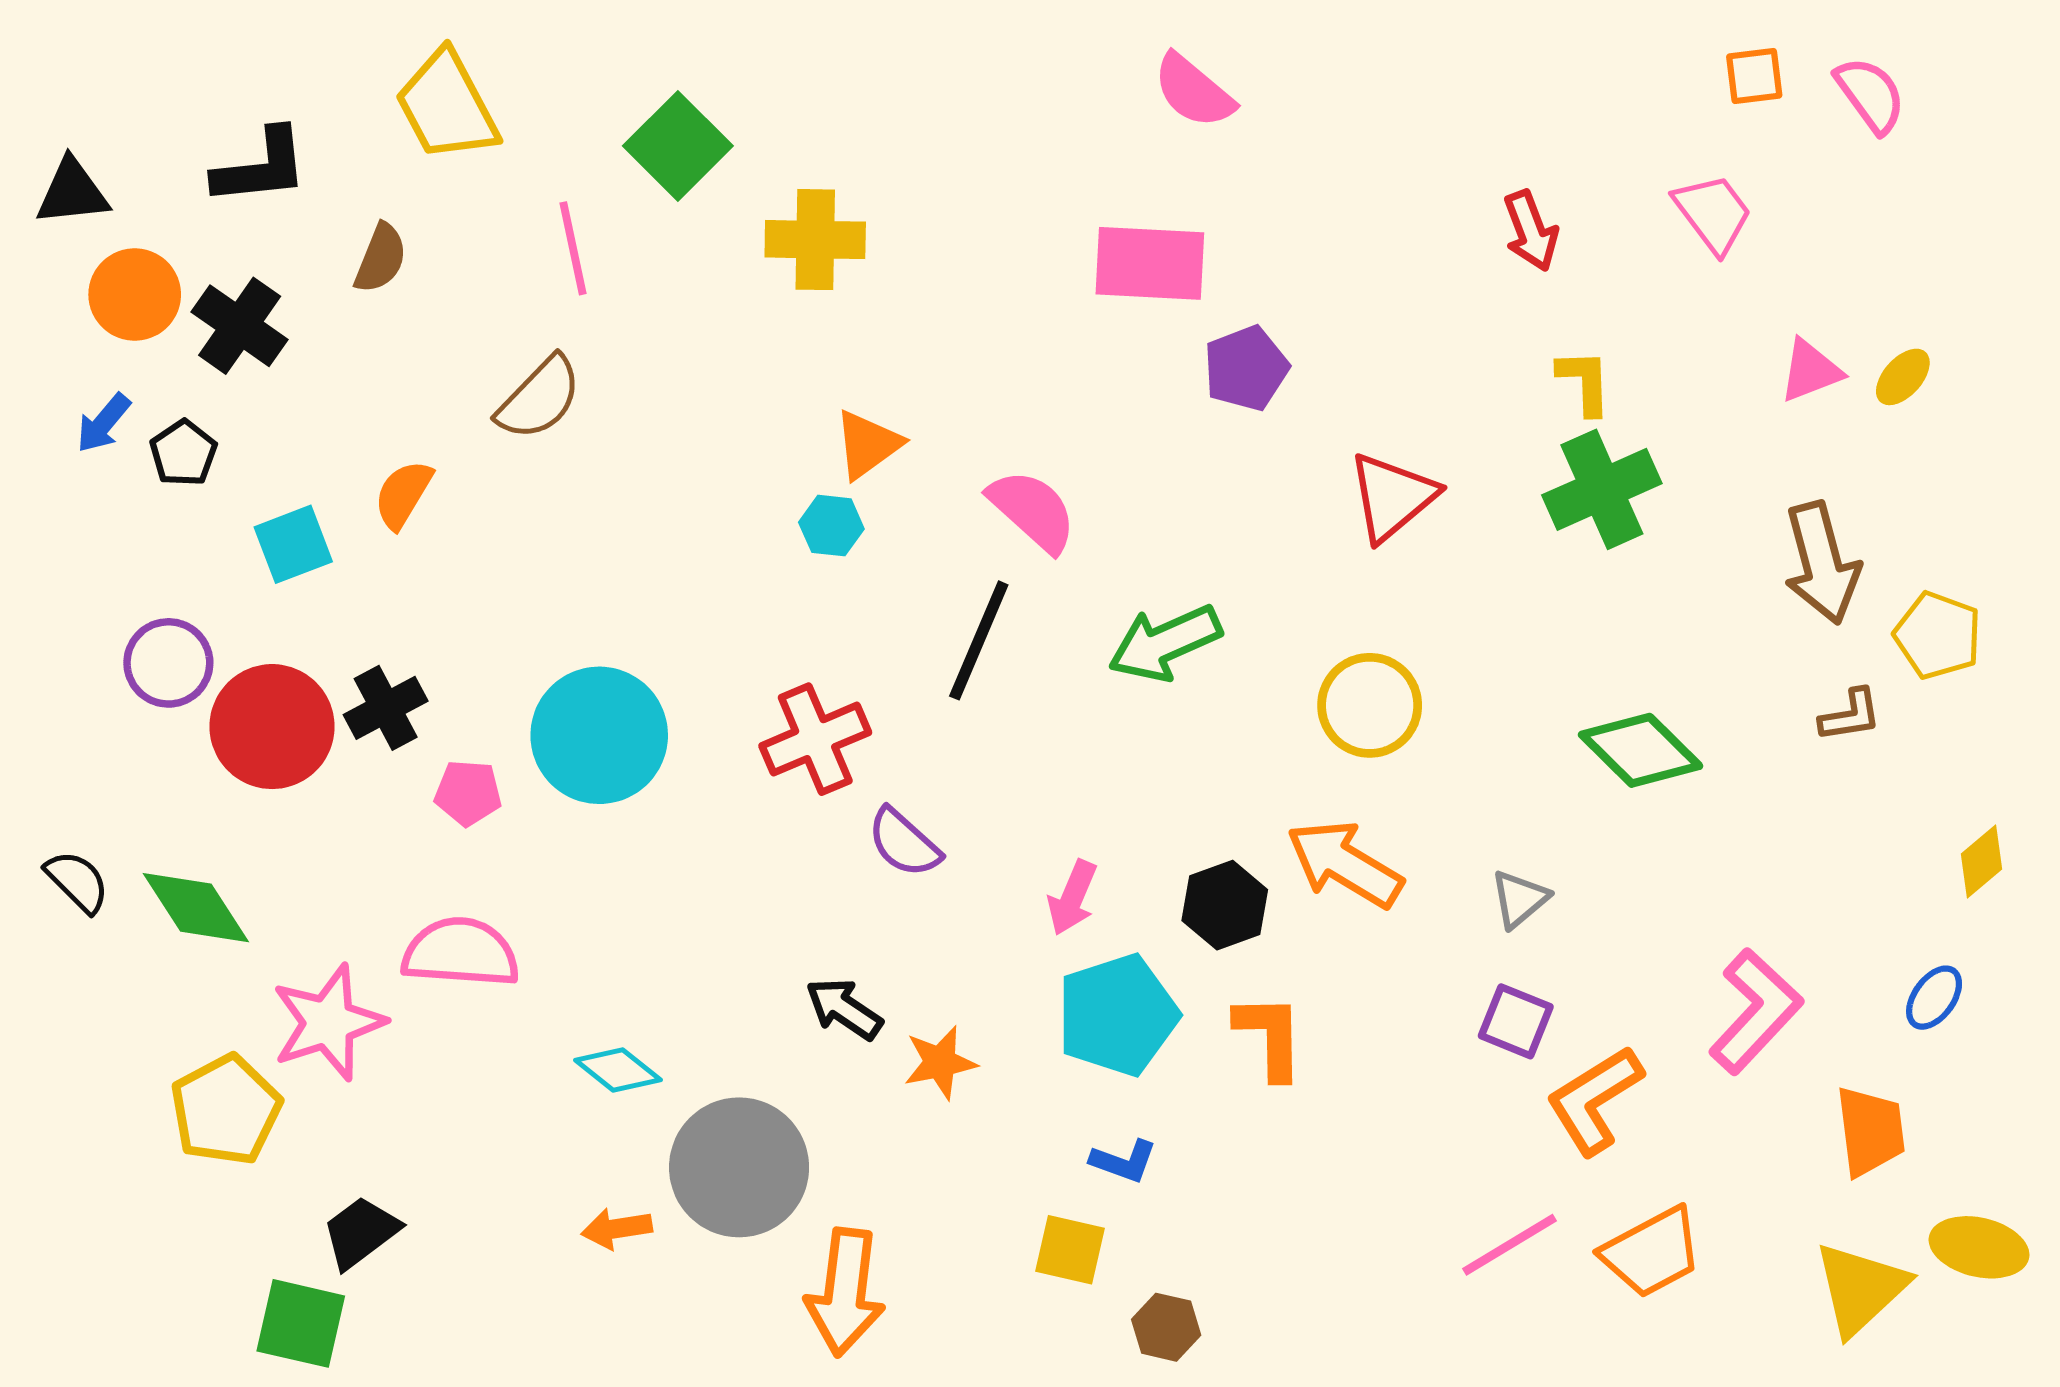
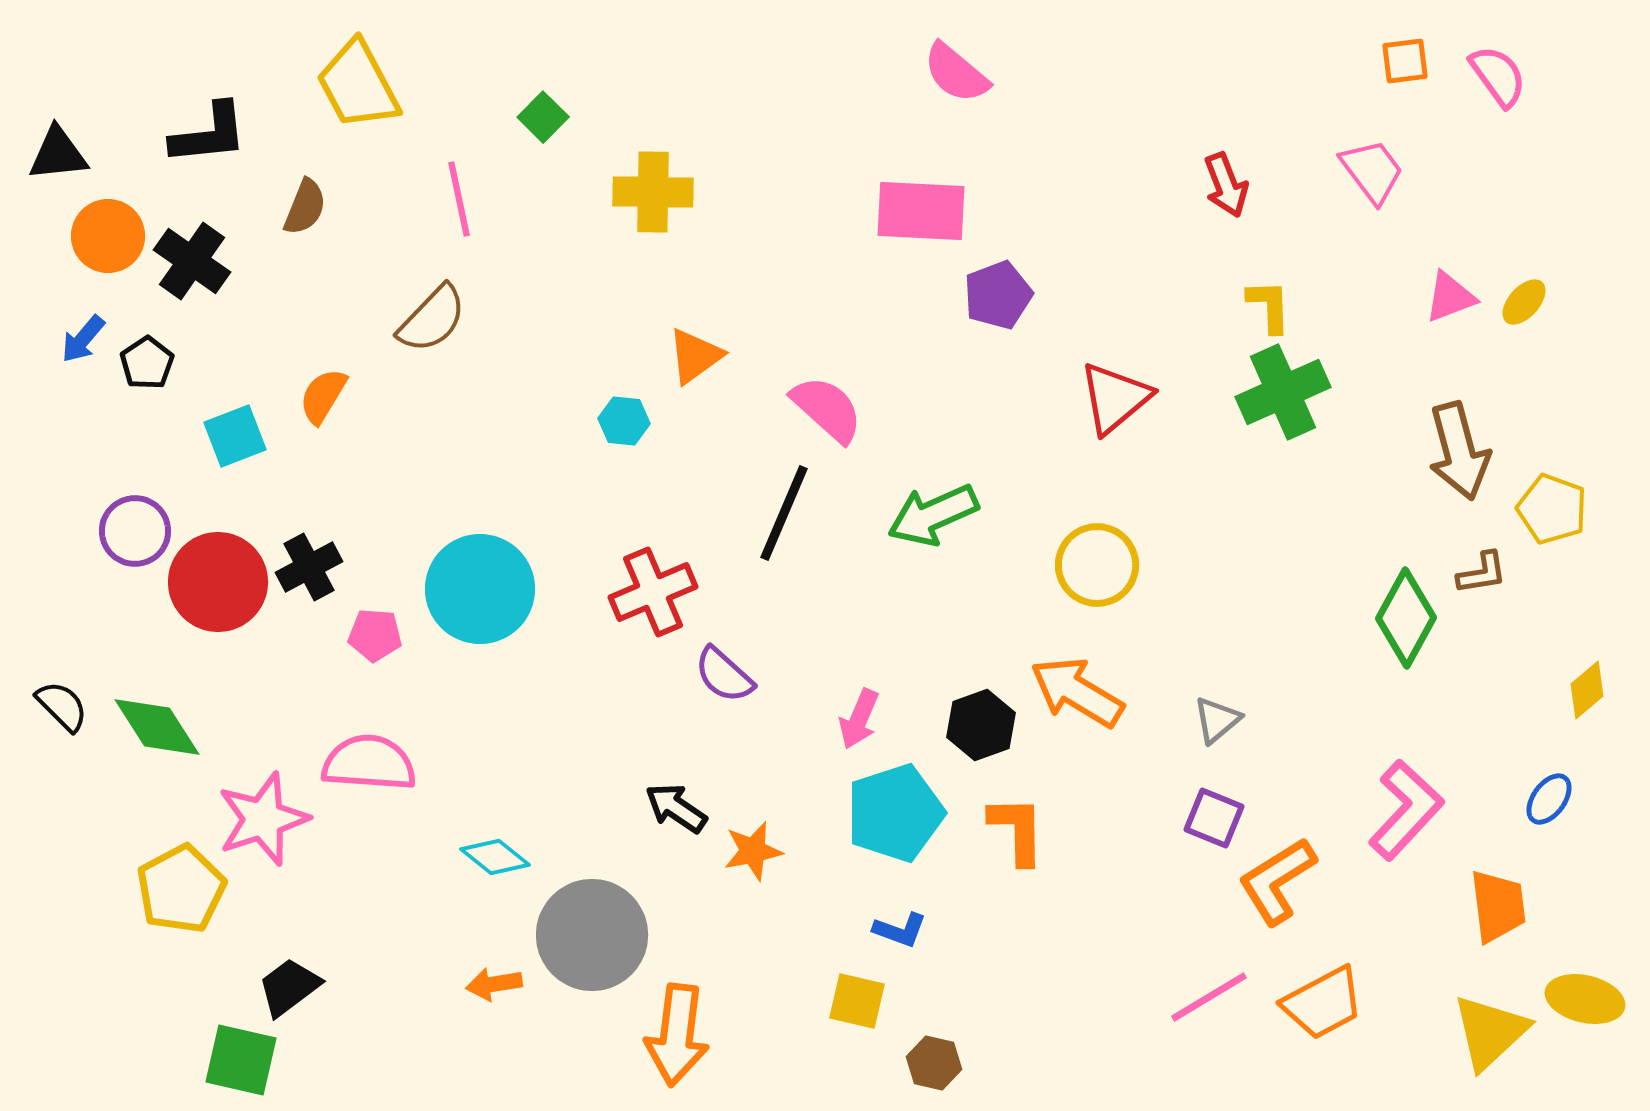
green square: (678, 146) -> (543, 117), size x0.6
cyan hexagon: (831, 526) -> (624, 421), moved
green diamond: (1641, 750) -> (1406, 618), moved, turned 74

